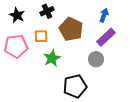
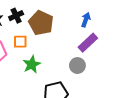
black cross: (47, 11) -> (16, 16), moved
brown pentagon: (71, 29) -> (41, 23), moved

